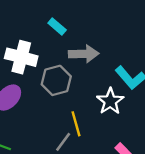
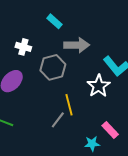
white cross: (21, 57) -> (23, 47), size x0.6

